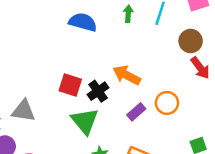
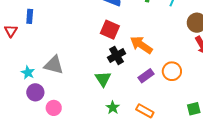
red square: (70, 85) -> (110, 30), moved
green triangle: (85, 121) -> (103, 79), size x0.7

